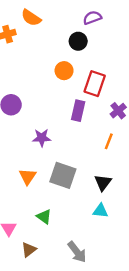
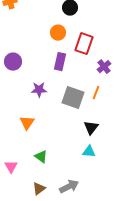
purple rectangle: (78, 111) -> (60, 62), moved
gray square: (63, 175) -> (73, 98), moved
brown triangle: (29, 250) -> (39, 189), moved
gray arrow: (77, 252) -> (69, 187), turned -78

